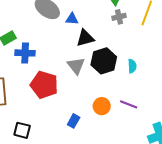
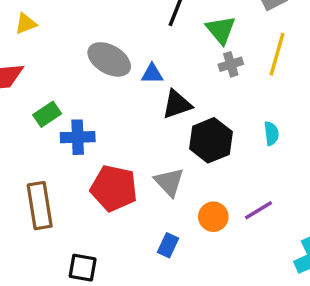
gray triangle: (76, 66) -> (169, 182), moved
cyan semicircle: (132, 66) -> (271, 133), moved
purple line: (129, 104) -> (258, 210), turned -48

